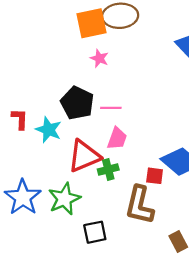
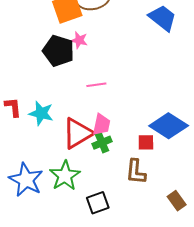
black pentagon: (77, 103) -> (58, 51), moved
pink trapezoid: (117, 138) -> (101, 125), moved
brown L-shape: (140, 205) -> (136, 172), size x0.7

